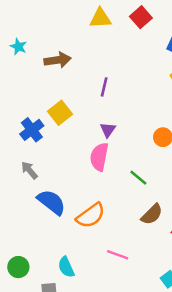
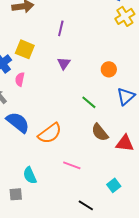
yellow square: (60, 113) -> (25, 49), turned -30
pink semicircle: (99, 157) -> (20, 79), moved, size x0.6
brown semicircle: (152, 214) -> (100, 132), turned 96

